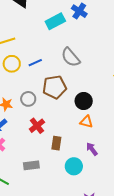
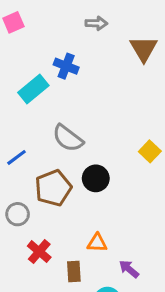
black circle: (84, 101) -> (96, 178), moved
orange triangle: (86, 122) -> (97, 243), moved

